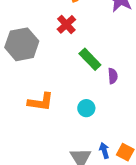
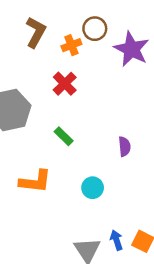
green rectangle: (90, 59) -> (64, 136), moved, size x0.7

